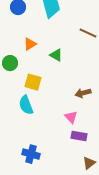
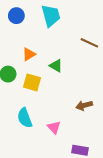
yellow square: (33, 82) -> (32, 82), moved
pink triangle: (71, 117) -> (54, 127), moved

